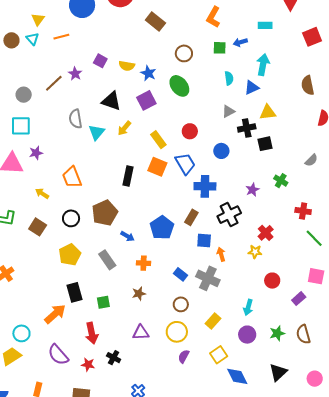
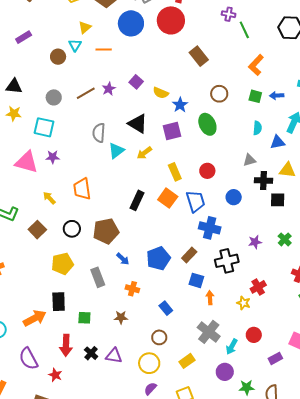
brown circle: (11, 40) -> (58, 57), moved
gray cross: (208, 278) -> (209, 332), moved
cyan arrow: (248, 307) -> (232, 347), moved
purple circle: (247, 335) -> (225, 372), moved
black cross: (114, 358) -> (91, 353), moved

